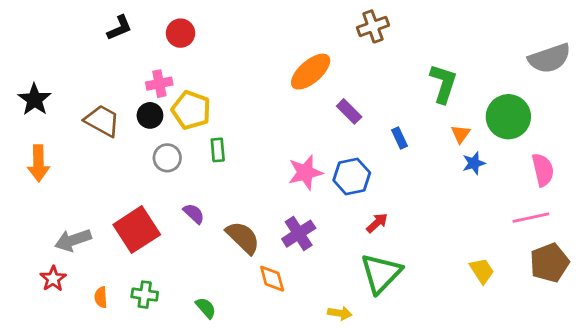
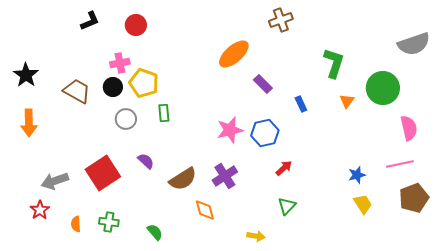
blue star: (474, 163) -> (357, 175), moved
brown semicircle: (243, 238) -> (183, 179), turned 104
green triangle: (381, 273) -> (287, 206), size x0.6

